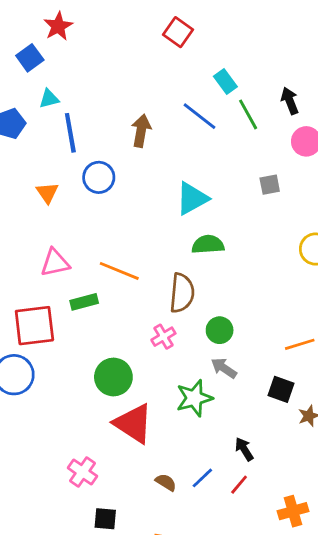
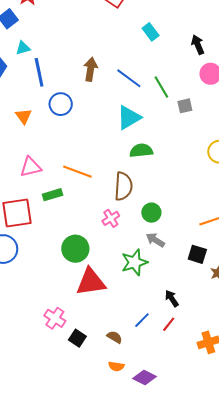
green line: (248, 114) -> (161, 87), moved
blue line: (199, 116) -> (129, 78), moved
red triangle: (133, 423) -> (91, 282), turned -40
brown semicircle: (166, 482) -> (115, 337), moved
black square: (105, 519) -> (77, 338), moved, turned 30

